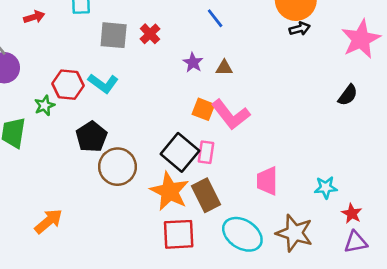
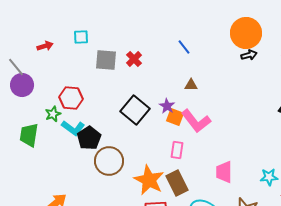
purple star: (193, 63) -> (167, 106), moved
cyan L-shape: (103, 83) -> (73, 128), moved
black square: (180, 152) -> (135, 110), moved

